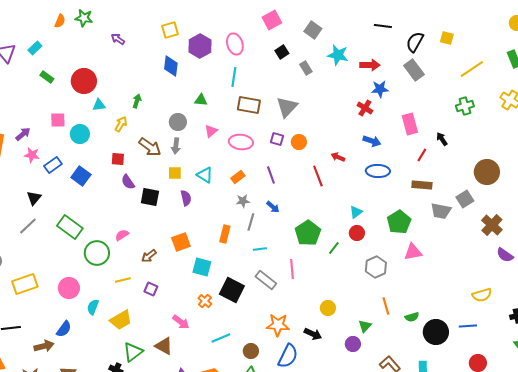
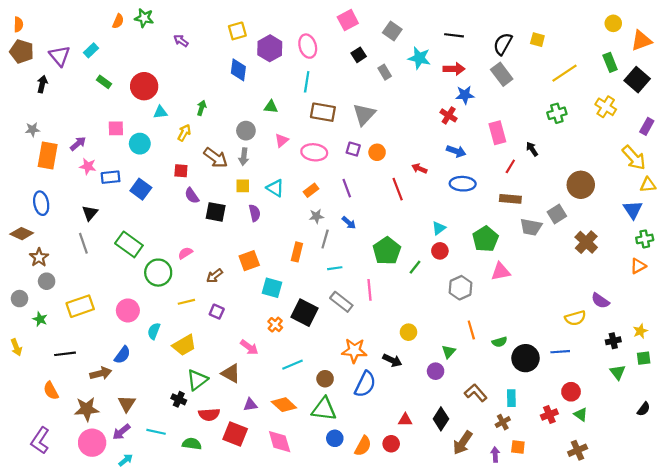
black line: (383, 26) -> (454, 35), moved
blue rectangle: (53, 165) -> (111, 177), turned 30
gray line: (28, 226) -> (83, 243), turned -66
purple semicircle: (505, 255) -> (600, 301), moved

